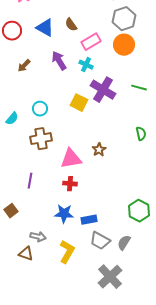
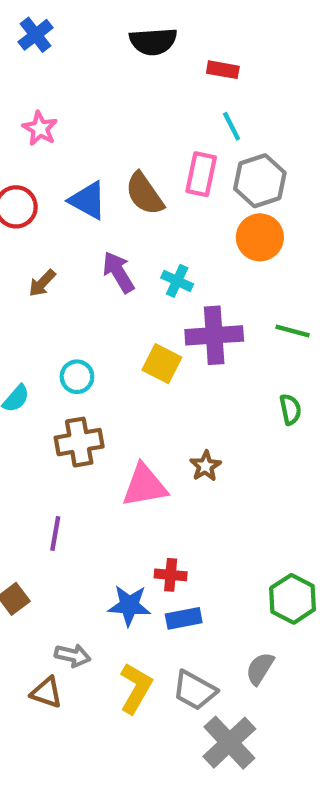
brown semicircle: (71, 25) -> (144, 194), size x1.5
pink rectangle: (91, 42) -> (201, 174), moved, turned -48
purple cross: (103, 90) -> (214, 335), turned -35
green semicircle: (141, 134) -> (290, 409), moved
red cross: (70, 184) -> (171, 575), moved
gray trapezoid: (100, 241) -> (195, 690), moved

